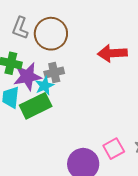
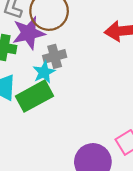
purple star: (27, 76) -> (29, 33), moved

